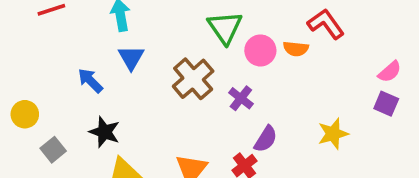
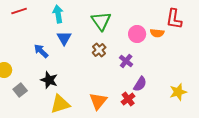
red L-shape: (326, 24) -> (174, 19), turned -135
green triangle: (225, 27) -> (101, 21), moved
brown cross: (193, 79) -> (99, 50), size x0.6
yellow star: (333, 134) -> (178, 92), moved

